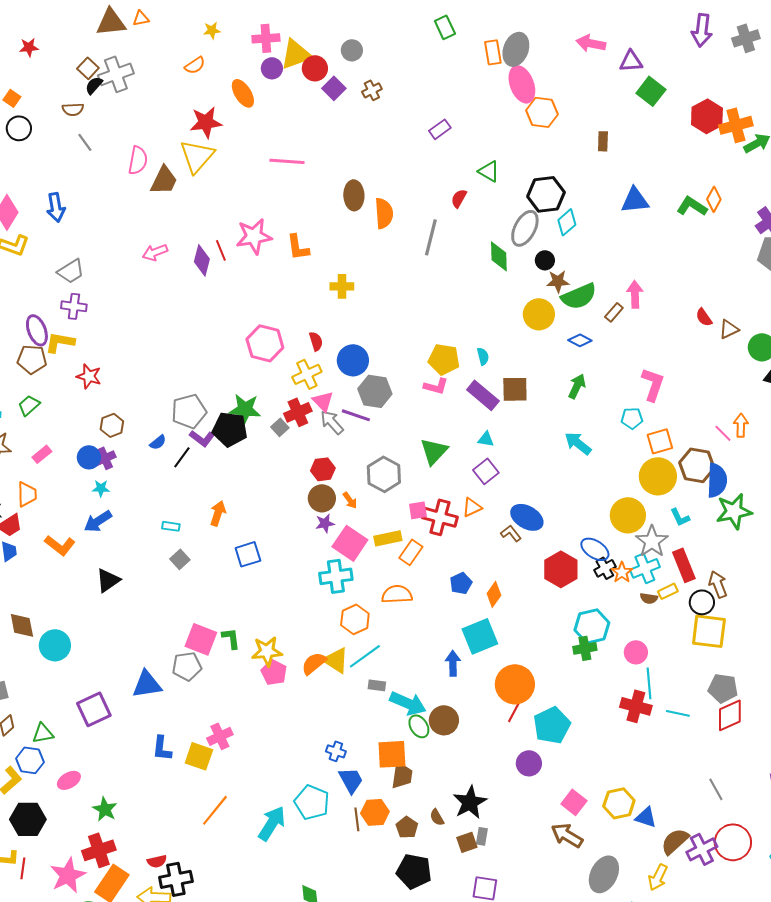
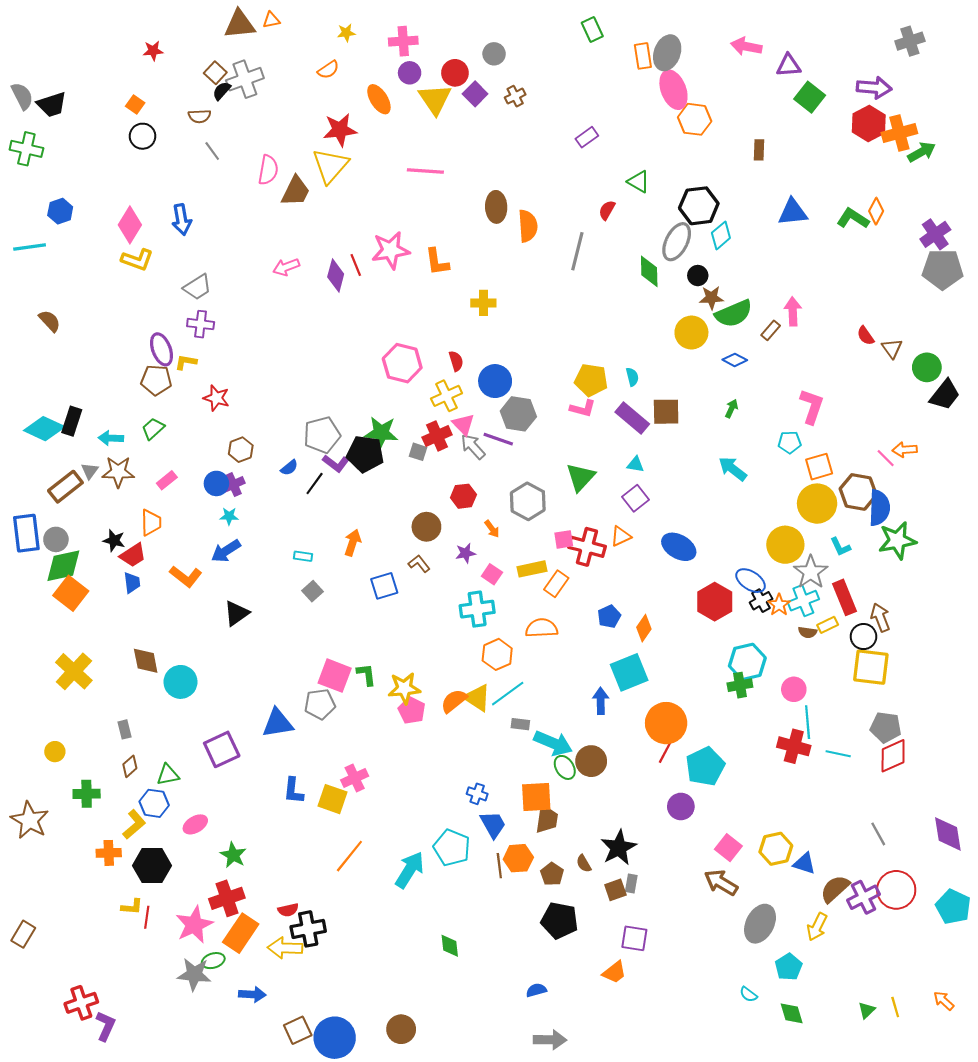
purple arrow: (702, 30) -> (874, 88), moved, turned -92
yellow triangle: (296, 54) -> (435, 99), moved, turned -44
brown triangle: (729, 329) -> (892, 348), turned -40
yellow L-shape: (60, 342) -> (186, 362), size x0.7
green arrow: (577, 386) -> (732, 409), size x0.7
orange arrow: (741, 425) -> (905, 450), turned -95
gray square: (280, 427) -> (418, 452), turned -30
brown circle: (322, 498) -> (426, 527), moved
brown L-shape: (511, 533) -> (419, 564), moved
pink square: (350, 543) -> (492, 574), size x0.6

